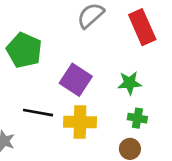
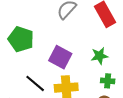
black line: (38, 113) -> (35, 83), turned 35

